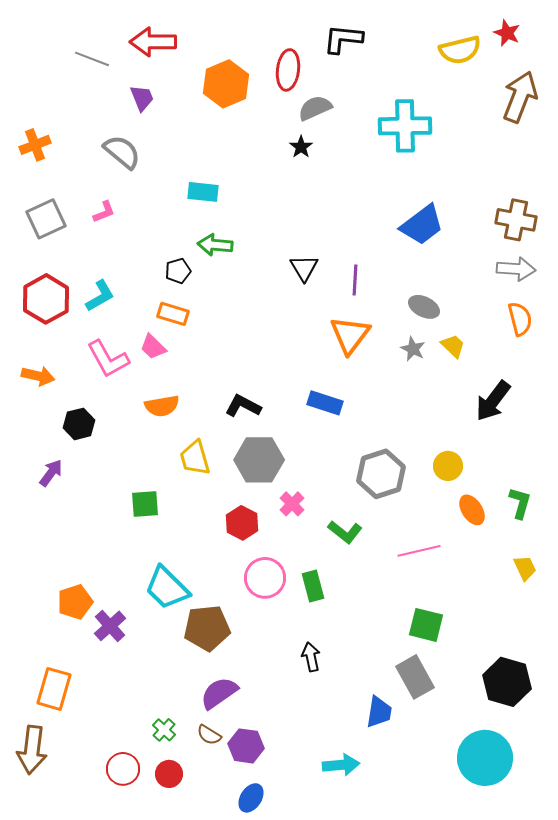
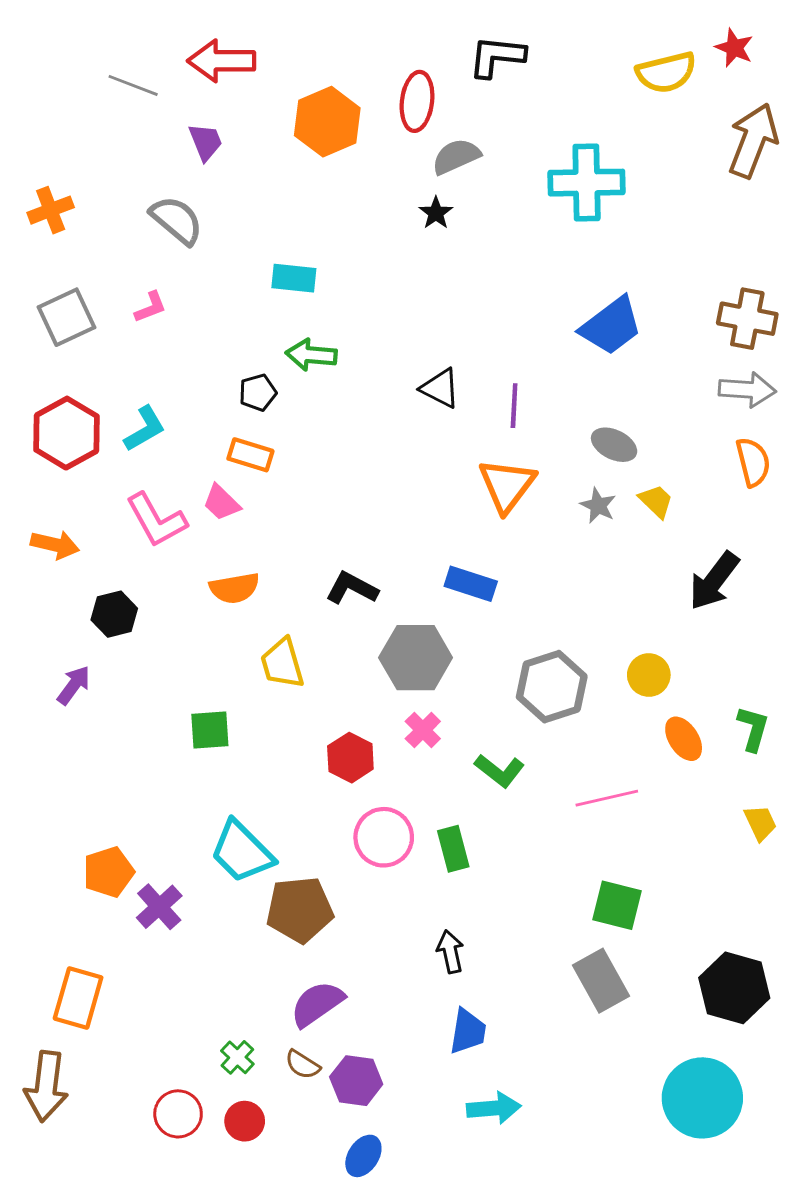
black triangle: (304, 268) -> (440, 388), turned -32
gray hexagon: (259, 460) -> (416, 658), moved
blue trapezoid: (379, 712) -> (468, 1031), moved

